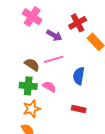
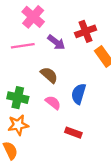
pink line: (54, 59) -> (23, 46), moved
brown semicircle: (32, 65) -> (49, 75), moved
pink semicircle: (49, 87) -> (53, 103), moved

